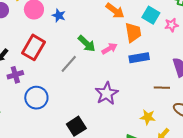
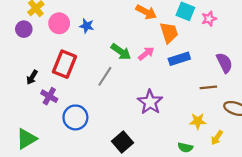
purple cross: (15, 75) -> (49, 96), turned -35

